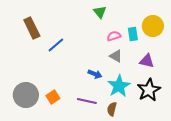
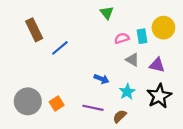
gray triangle: (116, 56) -> (132, 60), moved
cyan star: (119, 86) -> (127, 92), size x0.7
brown semicircle: (112, 109) -> (120, 116), turned 32

